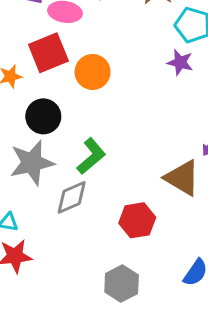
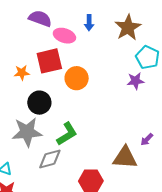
purple star: (180, 62) -> (135, 81), turned -30
brown triangle: (182, 178) -> (125, 157), turned -36

